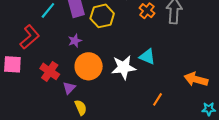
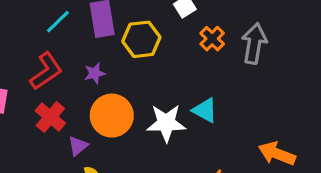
red L-shape: (30, 37) -> (46, 71), moved

